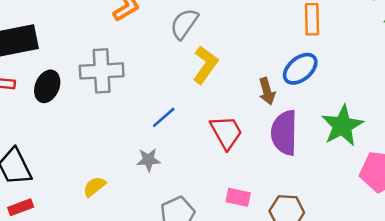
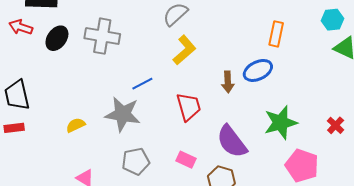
purple semicircle: (284, 133) -> (232, 142), moved, turned -51
gray star: (148, 160) -> (123, 114), size x1.8

